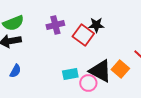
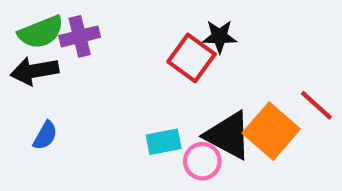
purple cross: (55, 25) -> (80, 36), moved
orange square: (120, 69) -> (271, 131), size x1.4

